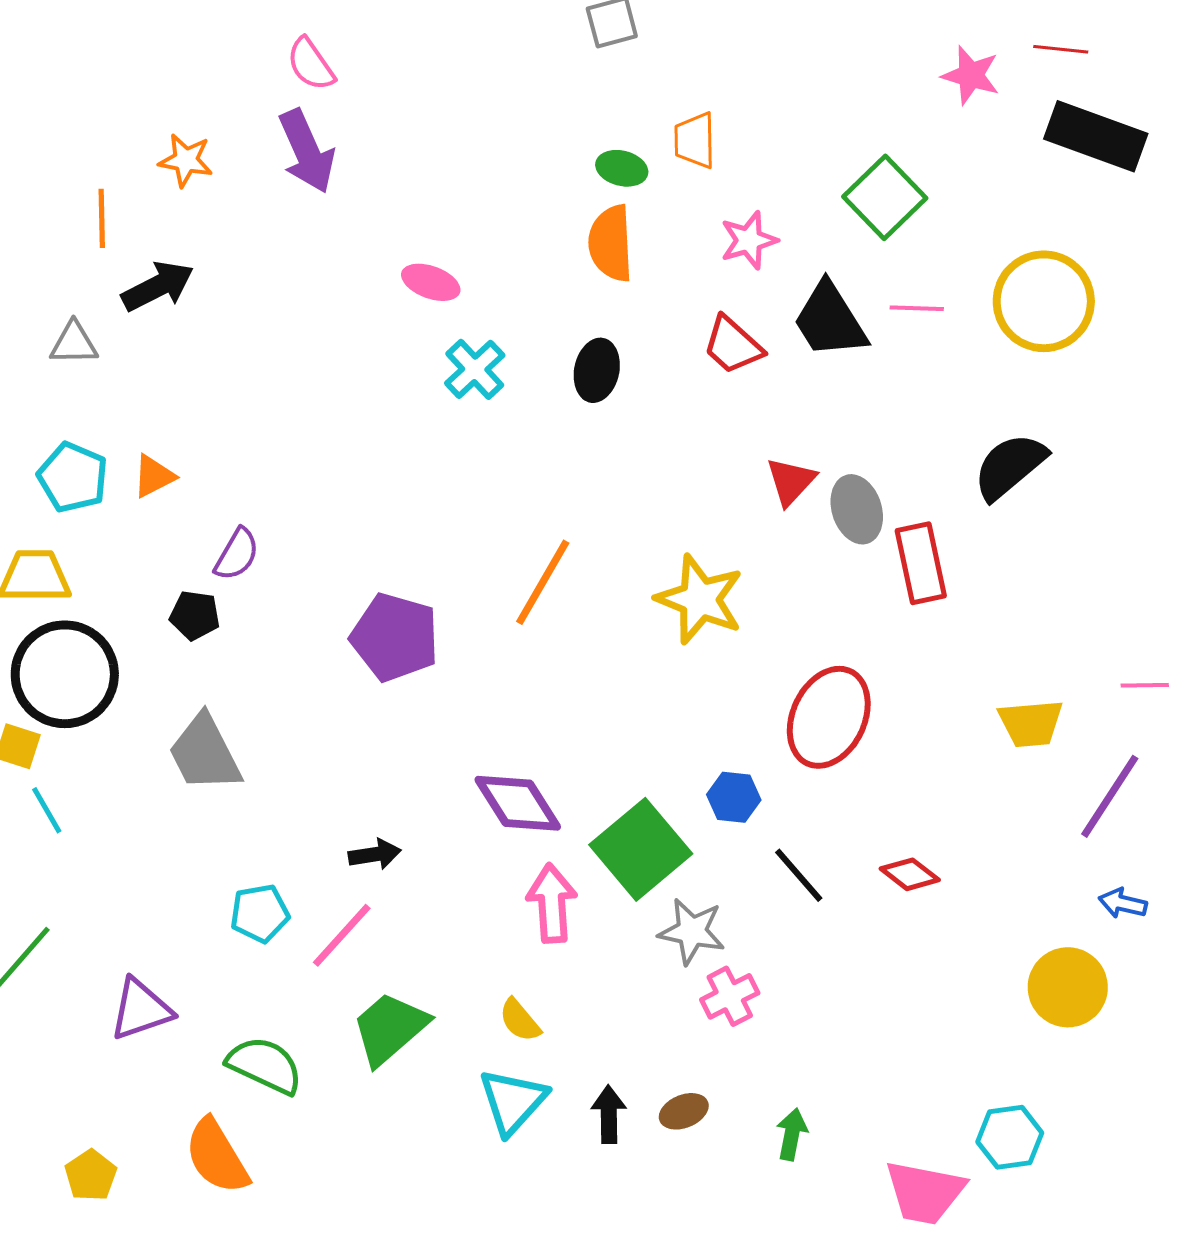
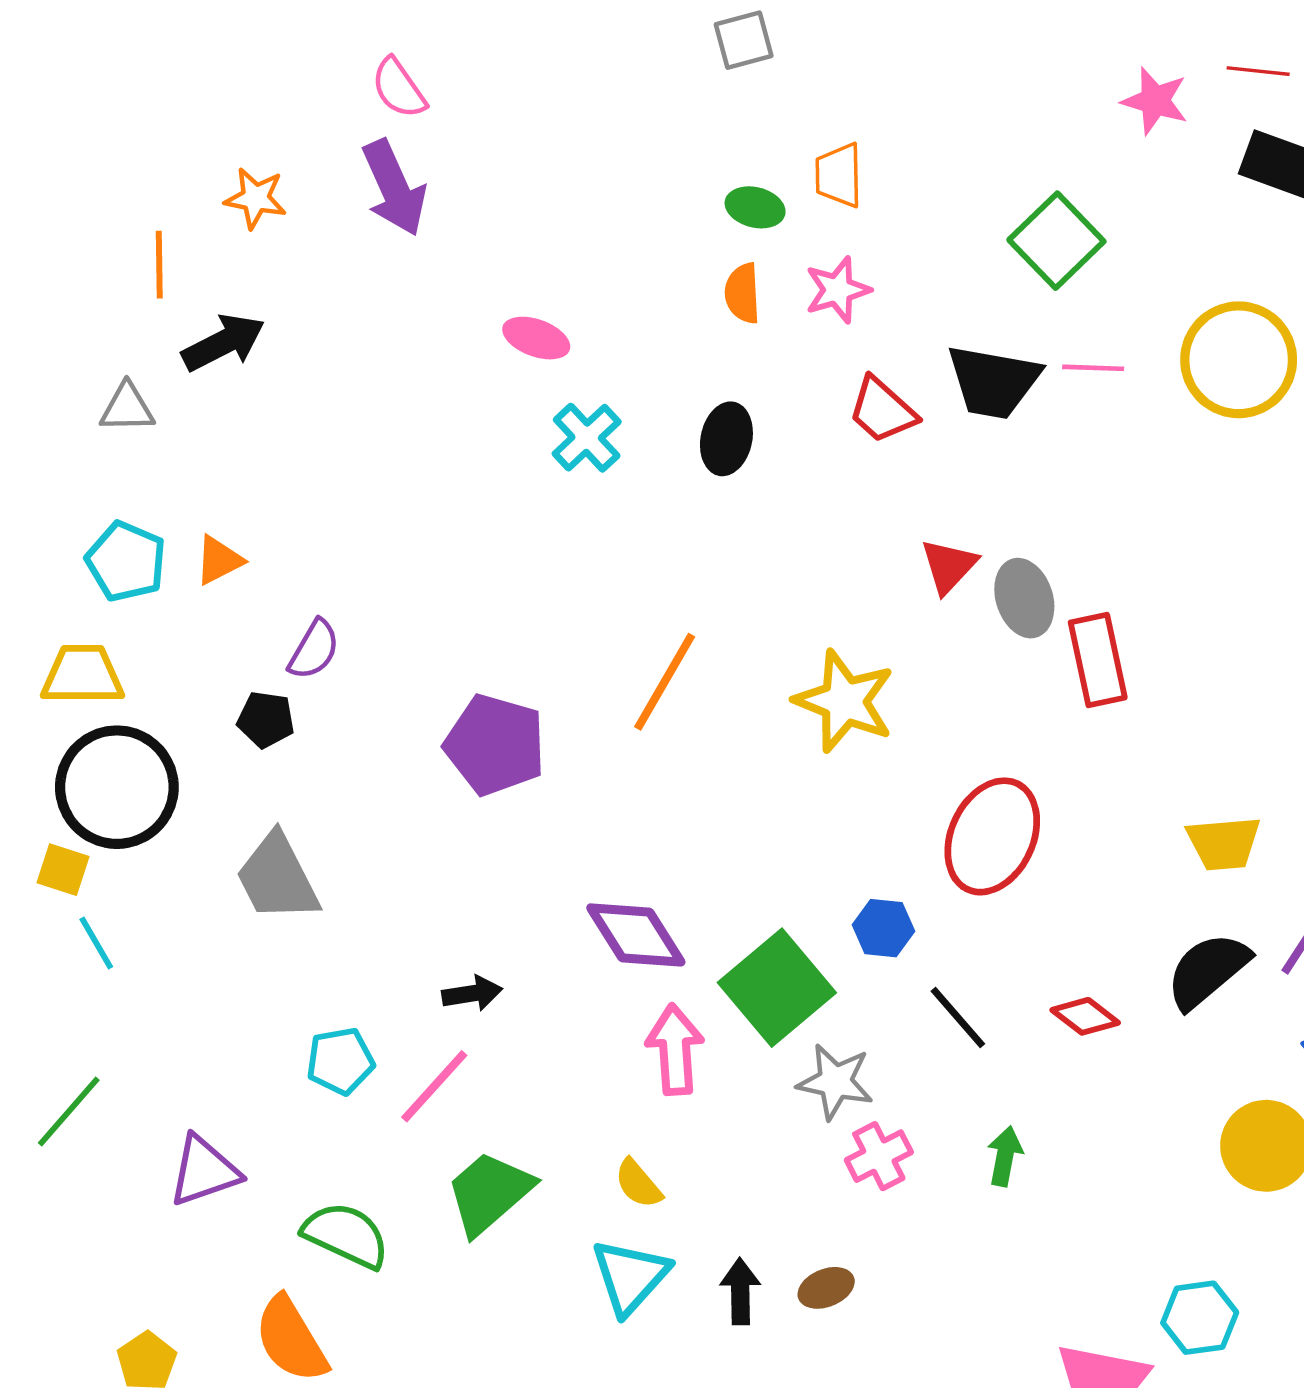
pink star: (749, 240) -> (838, 290), moved
orange semicircle: (611, 243) -> (742, 293), size x0.7
black trapezoid: (830, 320) -> (993, 382), turned -48
black semicircle: (1010, 466) -> (1208, 970), moved
green arrow: (792, 1134) -> (1005, 1156), moved

